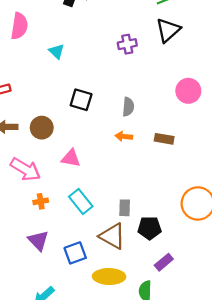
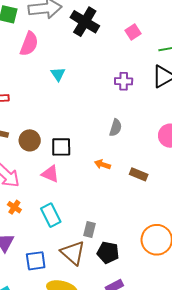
black square: (81, 100) -> (61, 147), moved, turned -30
gray semicircle: (128, 107) -> (116, 128), moved
orange cross: (41, 201) -> (14, 207), turned 32

